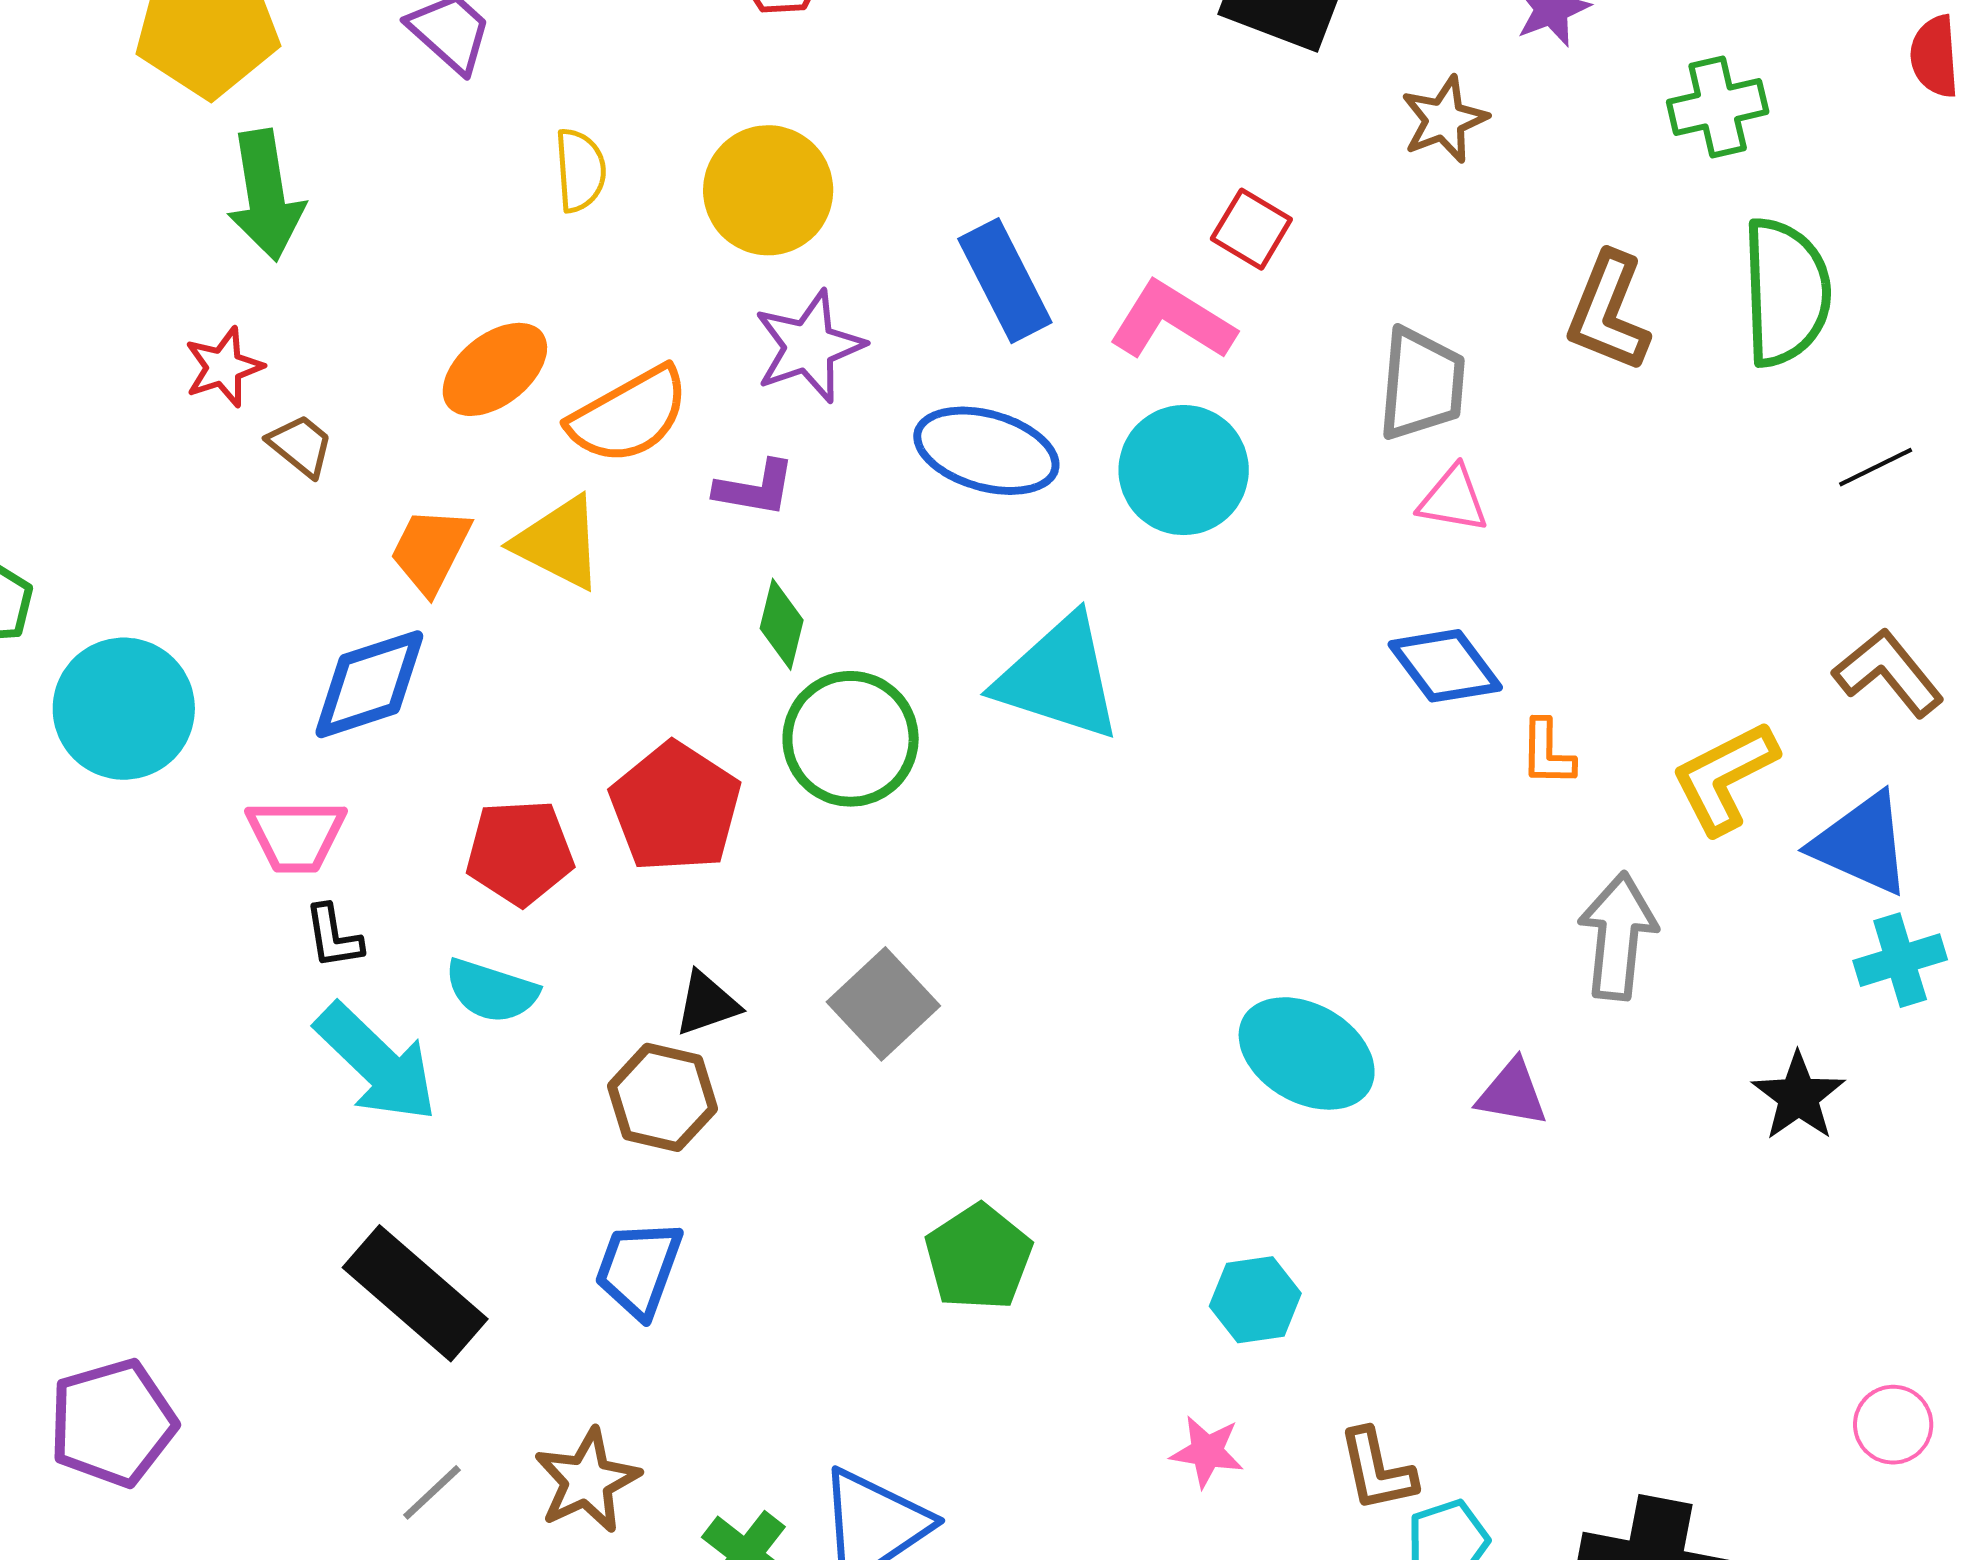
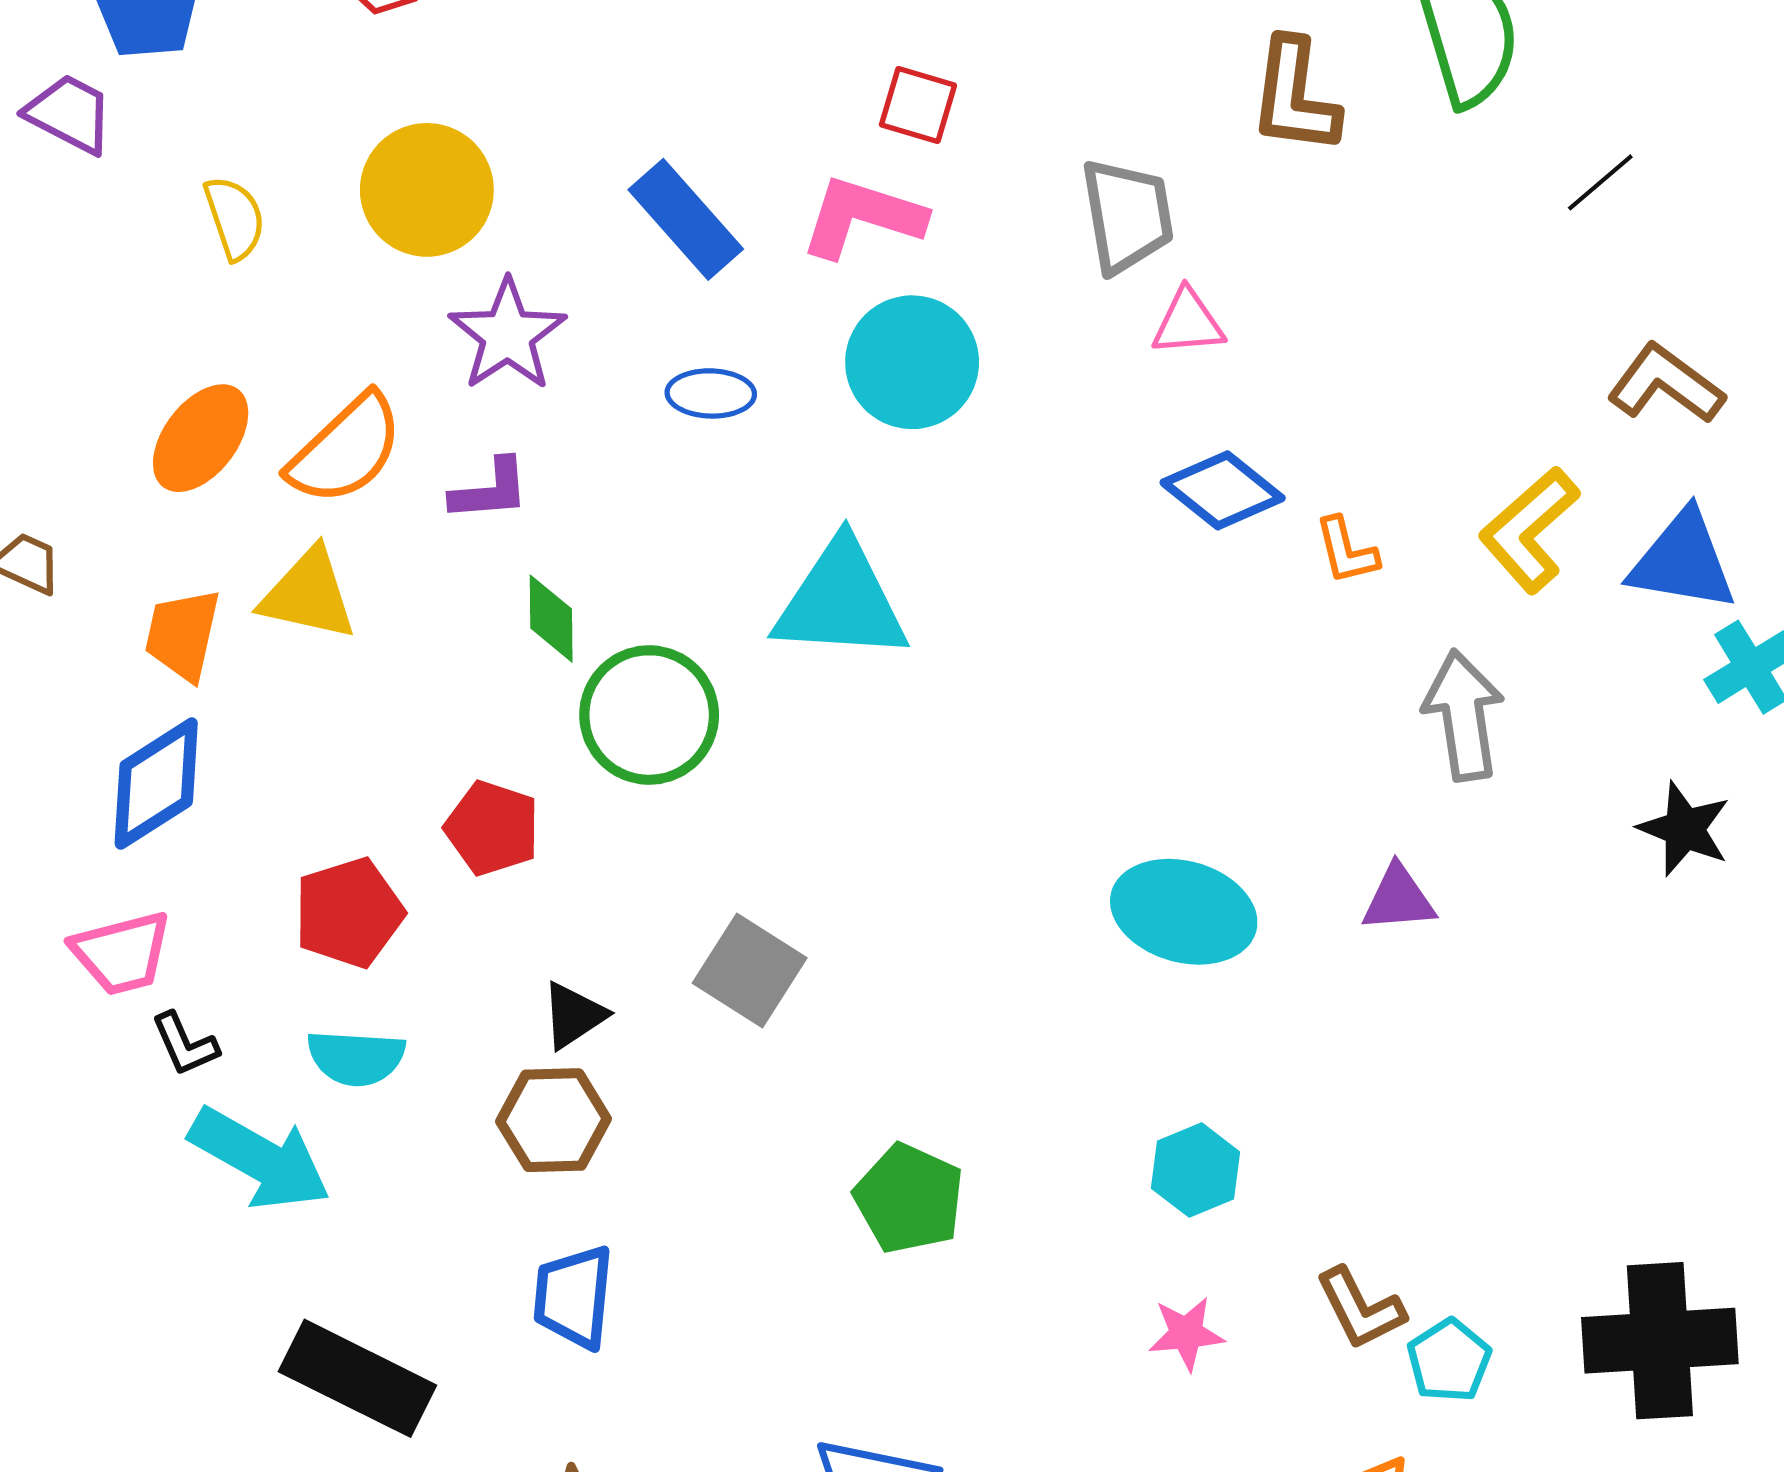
blue ellipse: (986, 451) -> (711, 393), size x0.6
red pentagon: (675, 807) -> (492, 828), size x0.7

